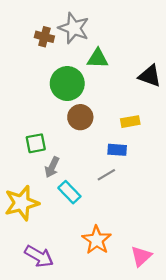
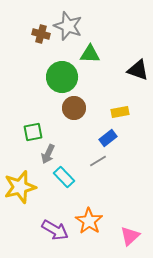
blue rectangle: (117, 150) -> (108, 138), turned -42
purple arrow: (39, 256) -> (55, 230), moved

